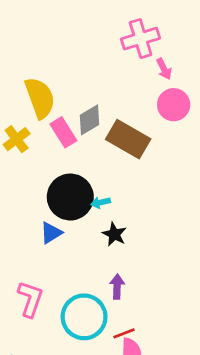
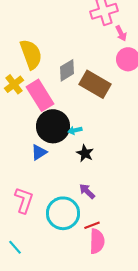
pink rectangle: (63, 132) -> (40, 95), moved, size x1.4
purple arrow: (117, 287) -> (87, 191), turned -48

